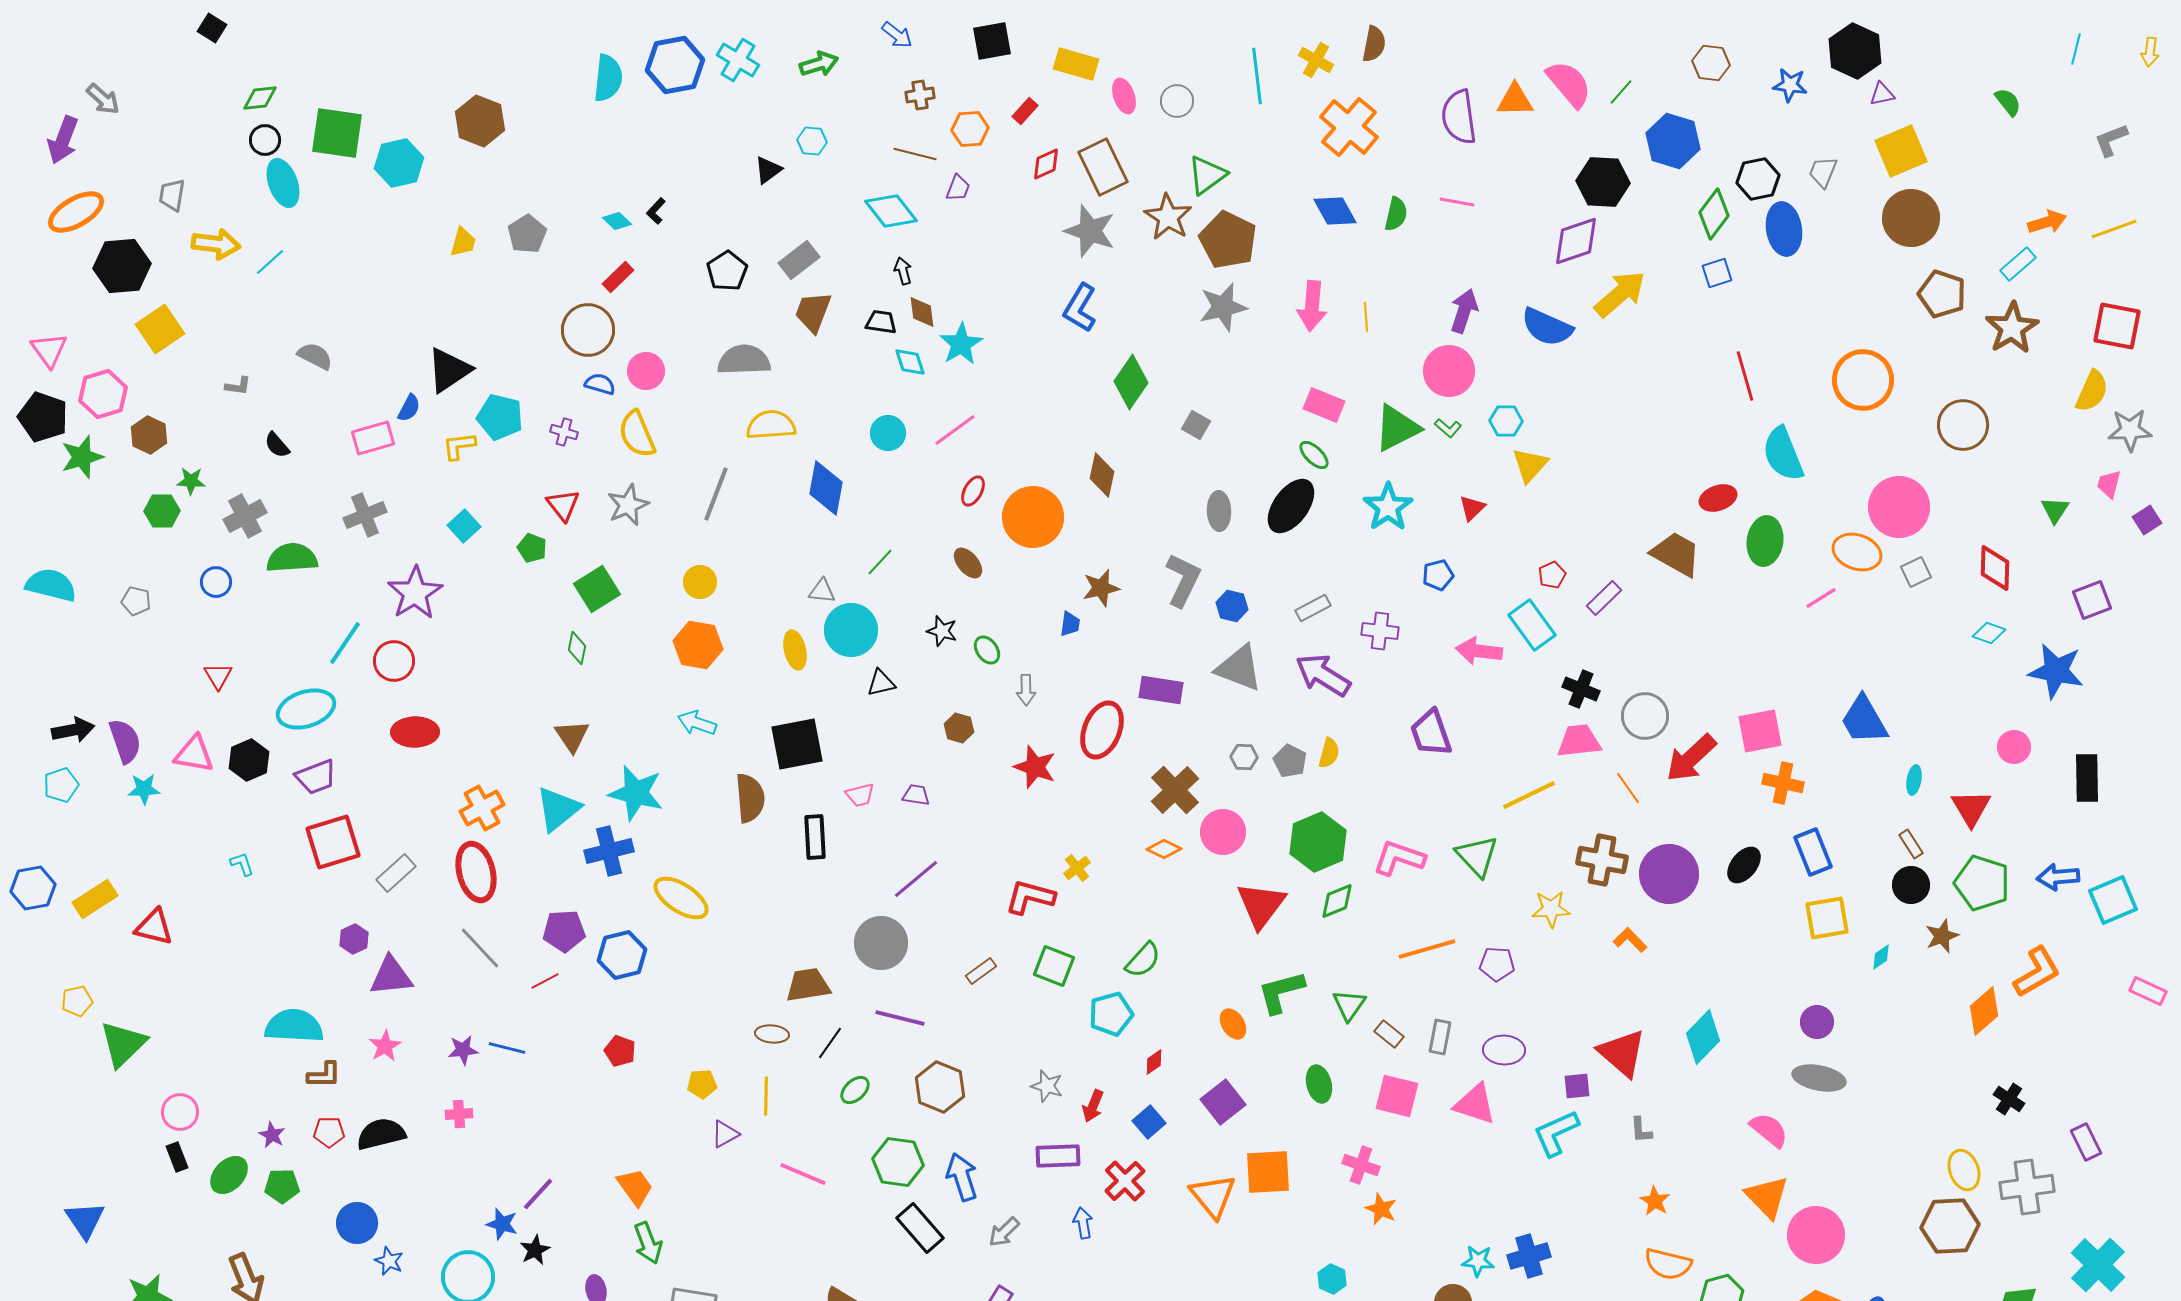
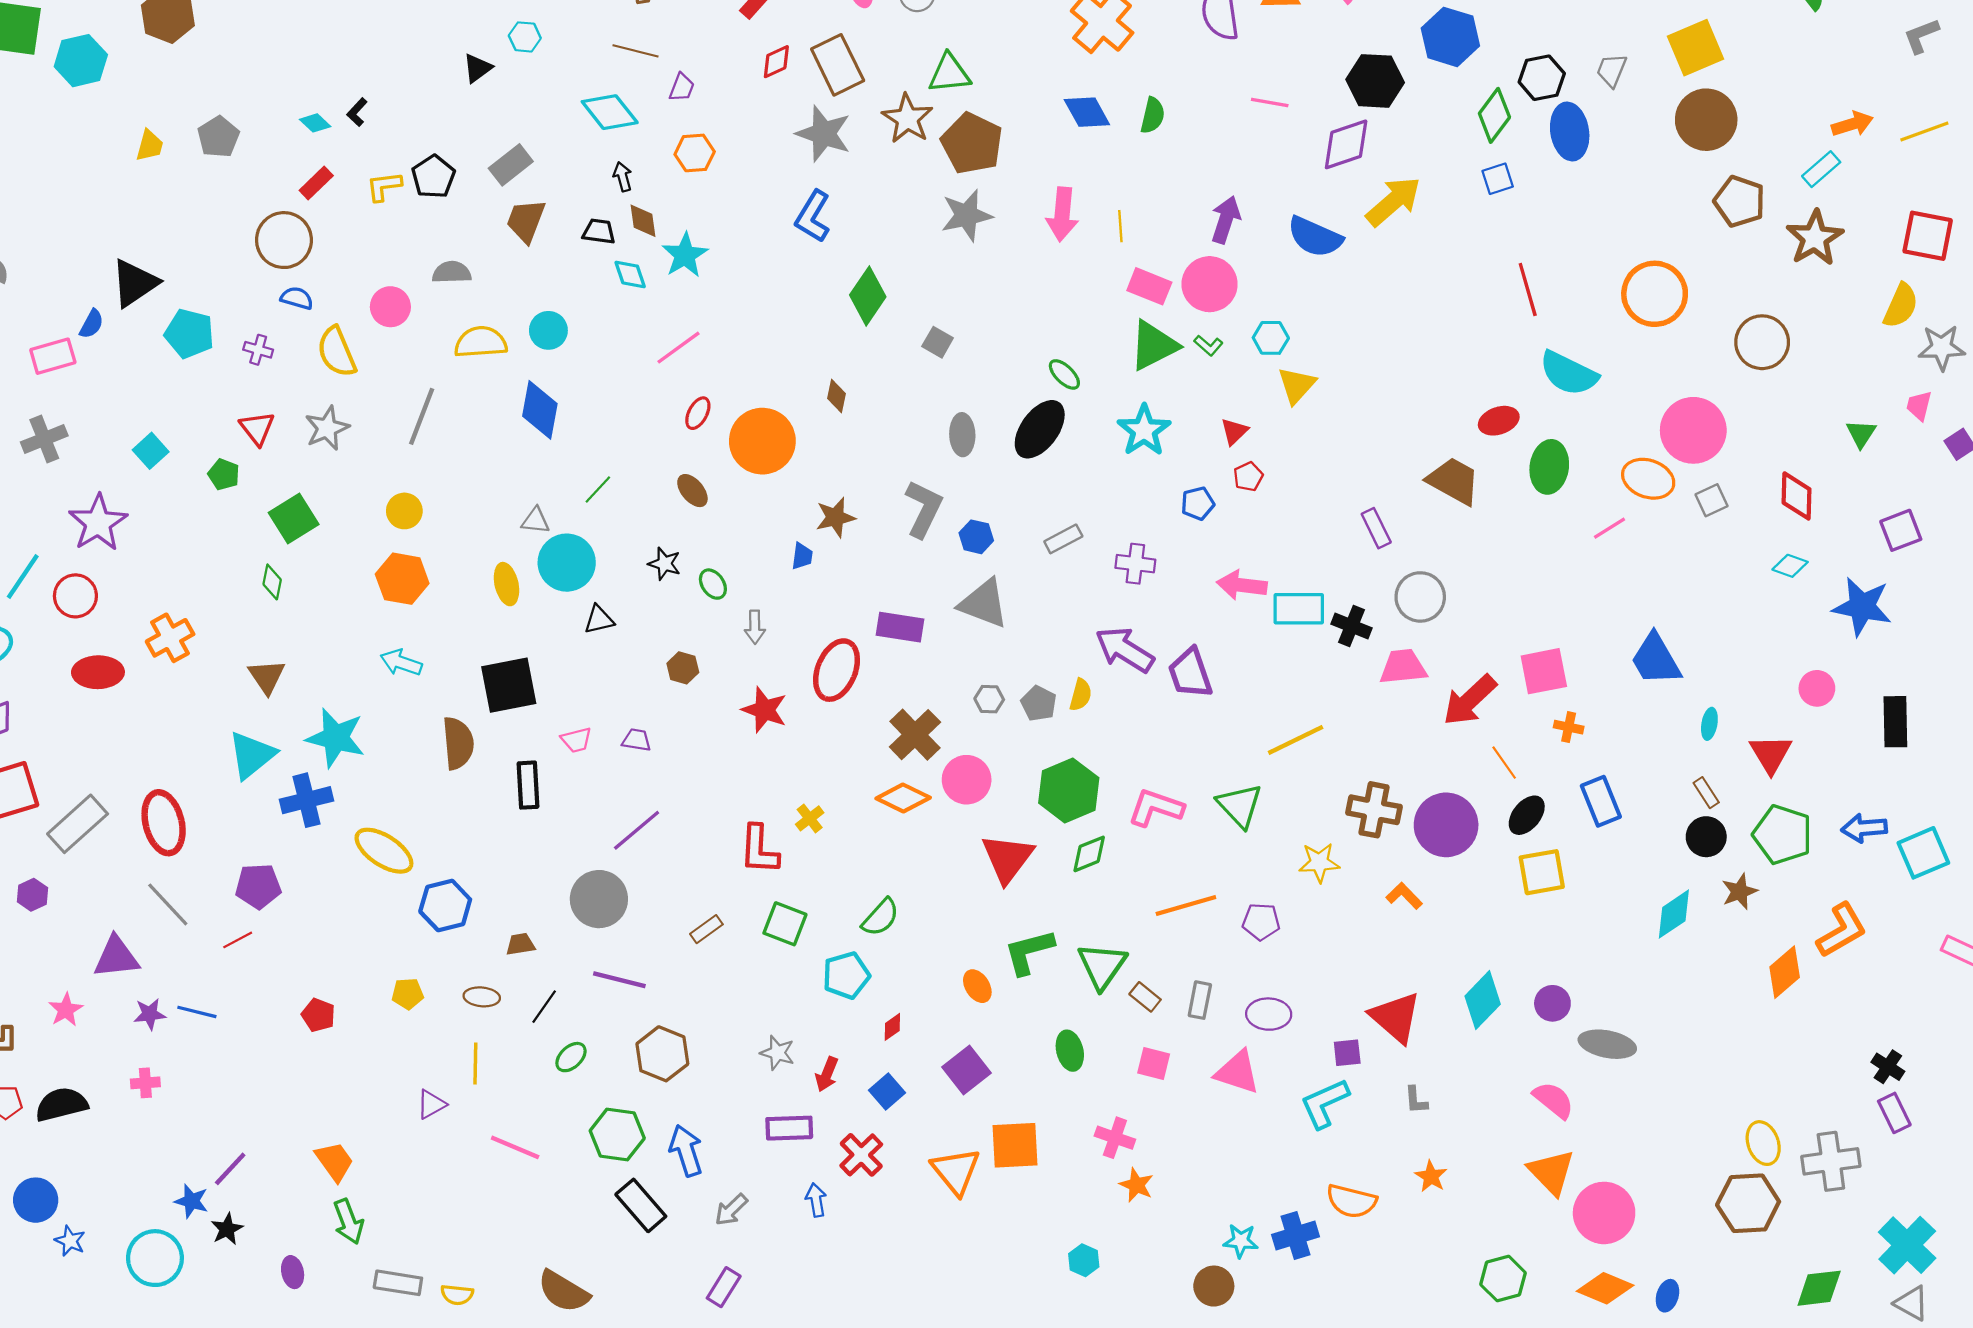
orange hexagon: (970, 129) -> (695, 153), moved
green triangle: (1207, 175) -> (949, 73), turned 30
pink line: (1457, 202) -> (1270, 102), moved
gray semicircle: (744, 360) -> (452, 272), size x0.7
pink circle: (646, 371) -> (390, 307), moved
pink rectangle: (1324, 405) -> (1149, 286), moved
cyan circle: (888, 433) -> (548, 330), moved
yellow L-shape: (459, 446) -> (384, 186), moved
cyan semicircle: (1783, 454) -> (1569, 373), turned -42
brown diamond: (1102, 475) -> (837, 396), size x0.7
red pentagon: (1552, 575) -> (1248, 477), moved
purple rectangle: (1604, 598) -> (1376, 528), turned -72
cyan rectangle: (1532, 625) -> (1299, 609), moved, turned -54
purple arrow: (1323, 675) -> (1125, 650), moved
gray circle: (1645, 716) -> (1420, 597), moved
pink trapezoid: (1579, 741) -> (1403, 667), moved
orange cross: (1783, 783) -> (1569, 727), size x0.7
orange line: (1628, 788) -> (1504, 763), moved
orange cross: (482, 808) -> (170, 638), moved
orange diamond: (1164, 849) -> (903, 798), size x1.4
gray rectangle: (396, 873) -> (78, 824), size x1.4
red L-shape: (1030, 897) -> (759, 850), turned -102
yellow square: (1827, 918) -> (1542, 872), moved
blue hexagon: (622, 955) -> (445, 905), moved
cyan diamond: (1881, 957) -> (1674, 914), size x1.8
purple triangle: (391, 976) -> (116, 957), moved
brown trapezoid: (808, 985) -> (520, 944), size x0.6
green triangle: (1349, 1005) -> (1102, 966), size x1.4
purple circle: (1817, 1022) -> (1552, 1003), moved
yellow pentagon: (702, 1084) -> (408, 994), moved
pink square: (1397, 1096) -> (1154, 1064), size x0.7
black cross: (2009, 1099) -> (1888, 1067), moved
orange semicircle: (1668, 1264) -> (1351, 1201), moved

